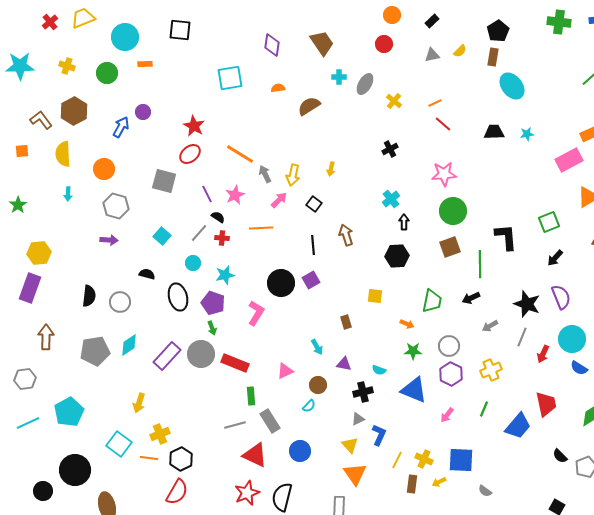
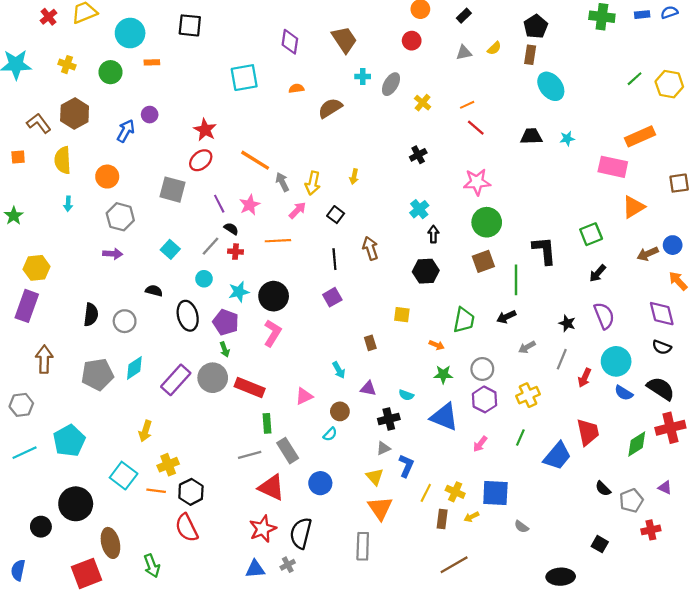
pink rectangle: (569, 160) -> (613, 167), turned 40
black circle: (281, 283) -> (274, 296), moved
black star: (527, 304) -> (567, 323), size x0.6
red semicircle: (177, 492) -> (187, 528), turned 124

